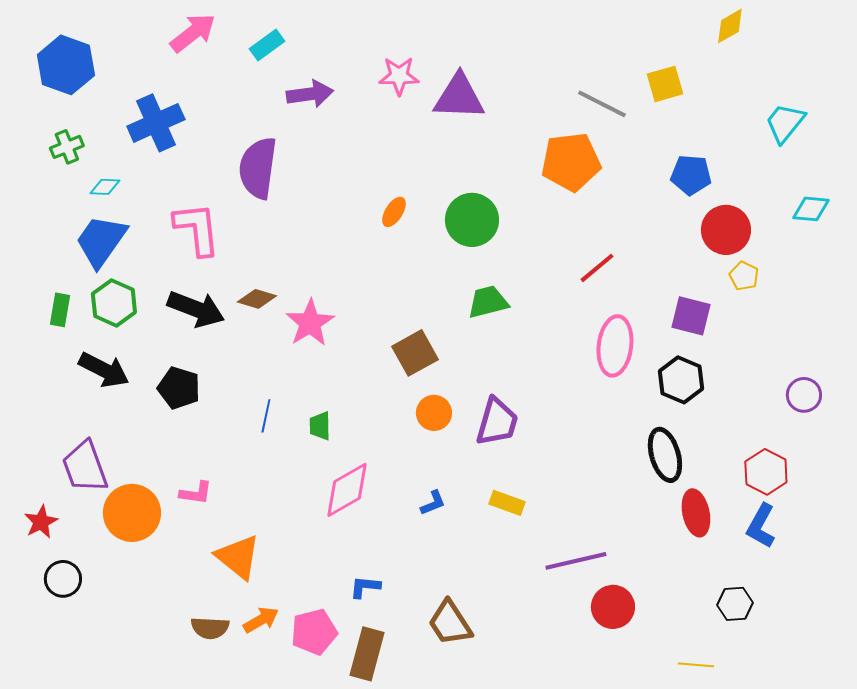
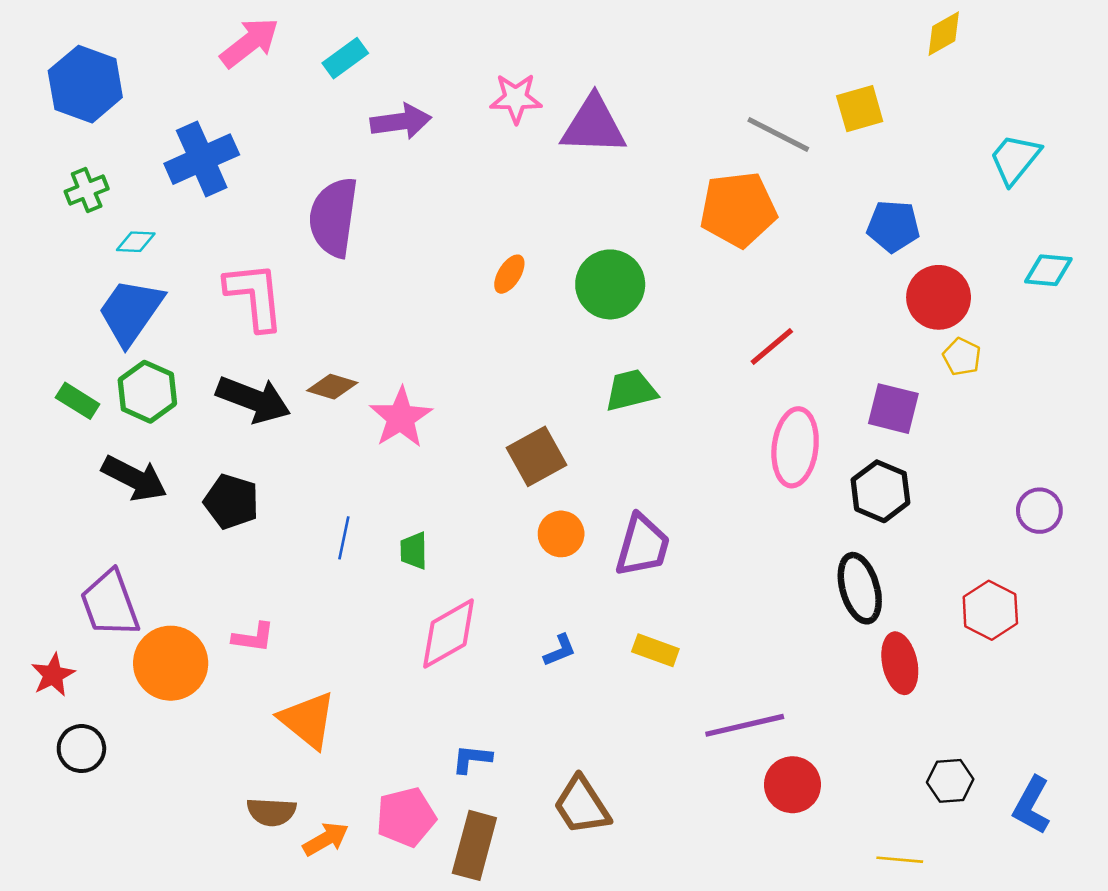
green rectangle: (60, 310) -> (78, 401), turned -68
blue L-shape: (761, 526) -> (1032, 805), moved
orange arrow: (261, 620) -> (326, 839), moved

